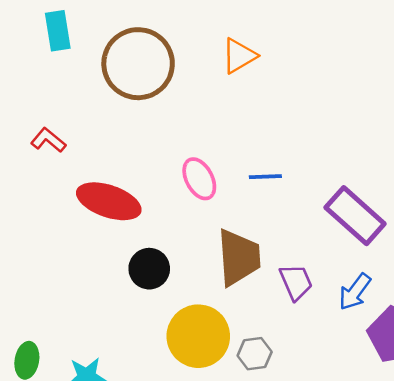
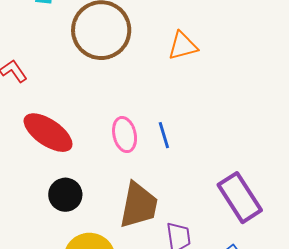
blue line: (265, 177) -> (164, 135), moved, turned 60

